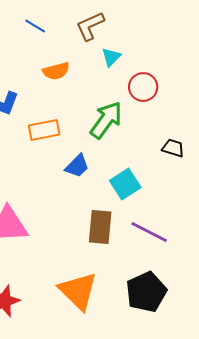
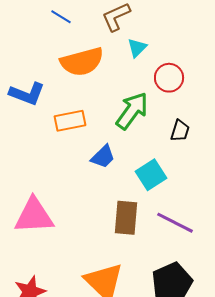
orange semicircle: (56, 71) -> (82, 62), size x1.6
black trapezoid: (173, 148) -> (180, 131), moved, turned 90

